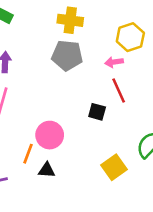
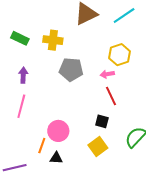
yellow cross: (70, 20) -> (53, 40), moved
black square: (97, 112) -> (102, 121), moved
yellow square: (114, 167) -> (98, 147), moved

